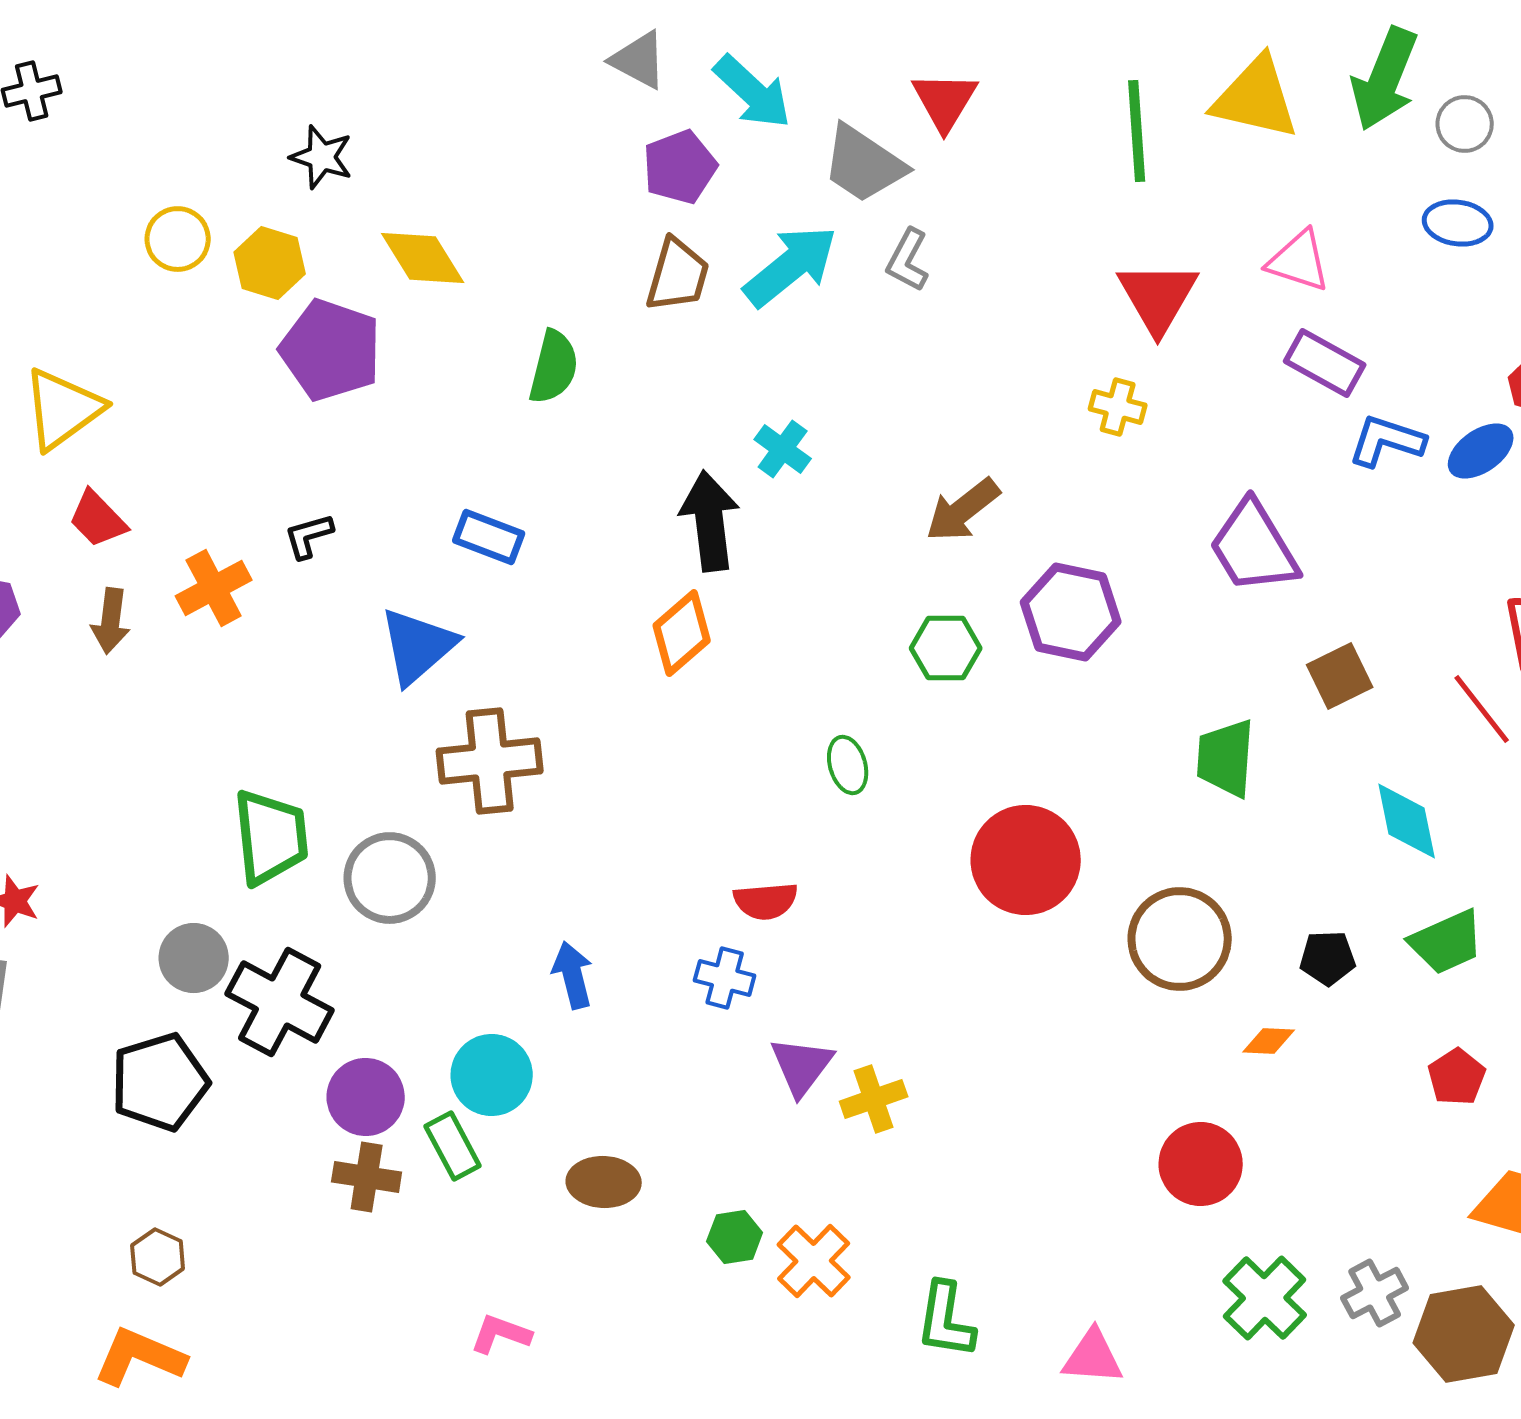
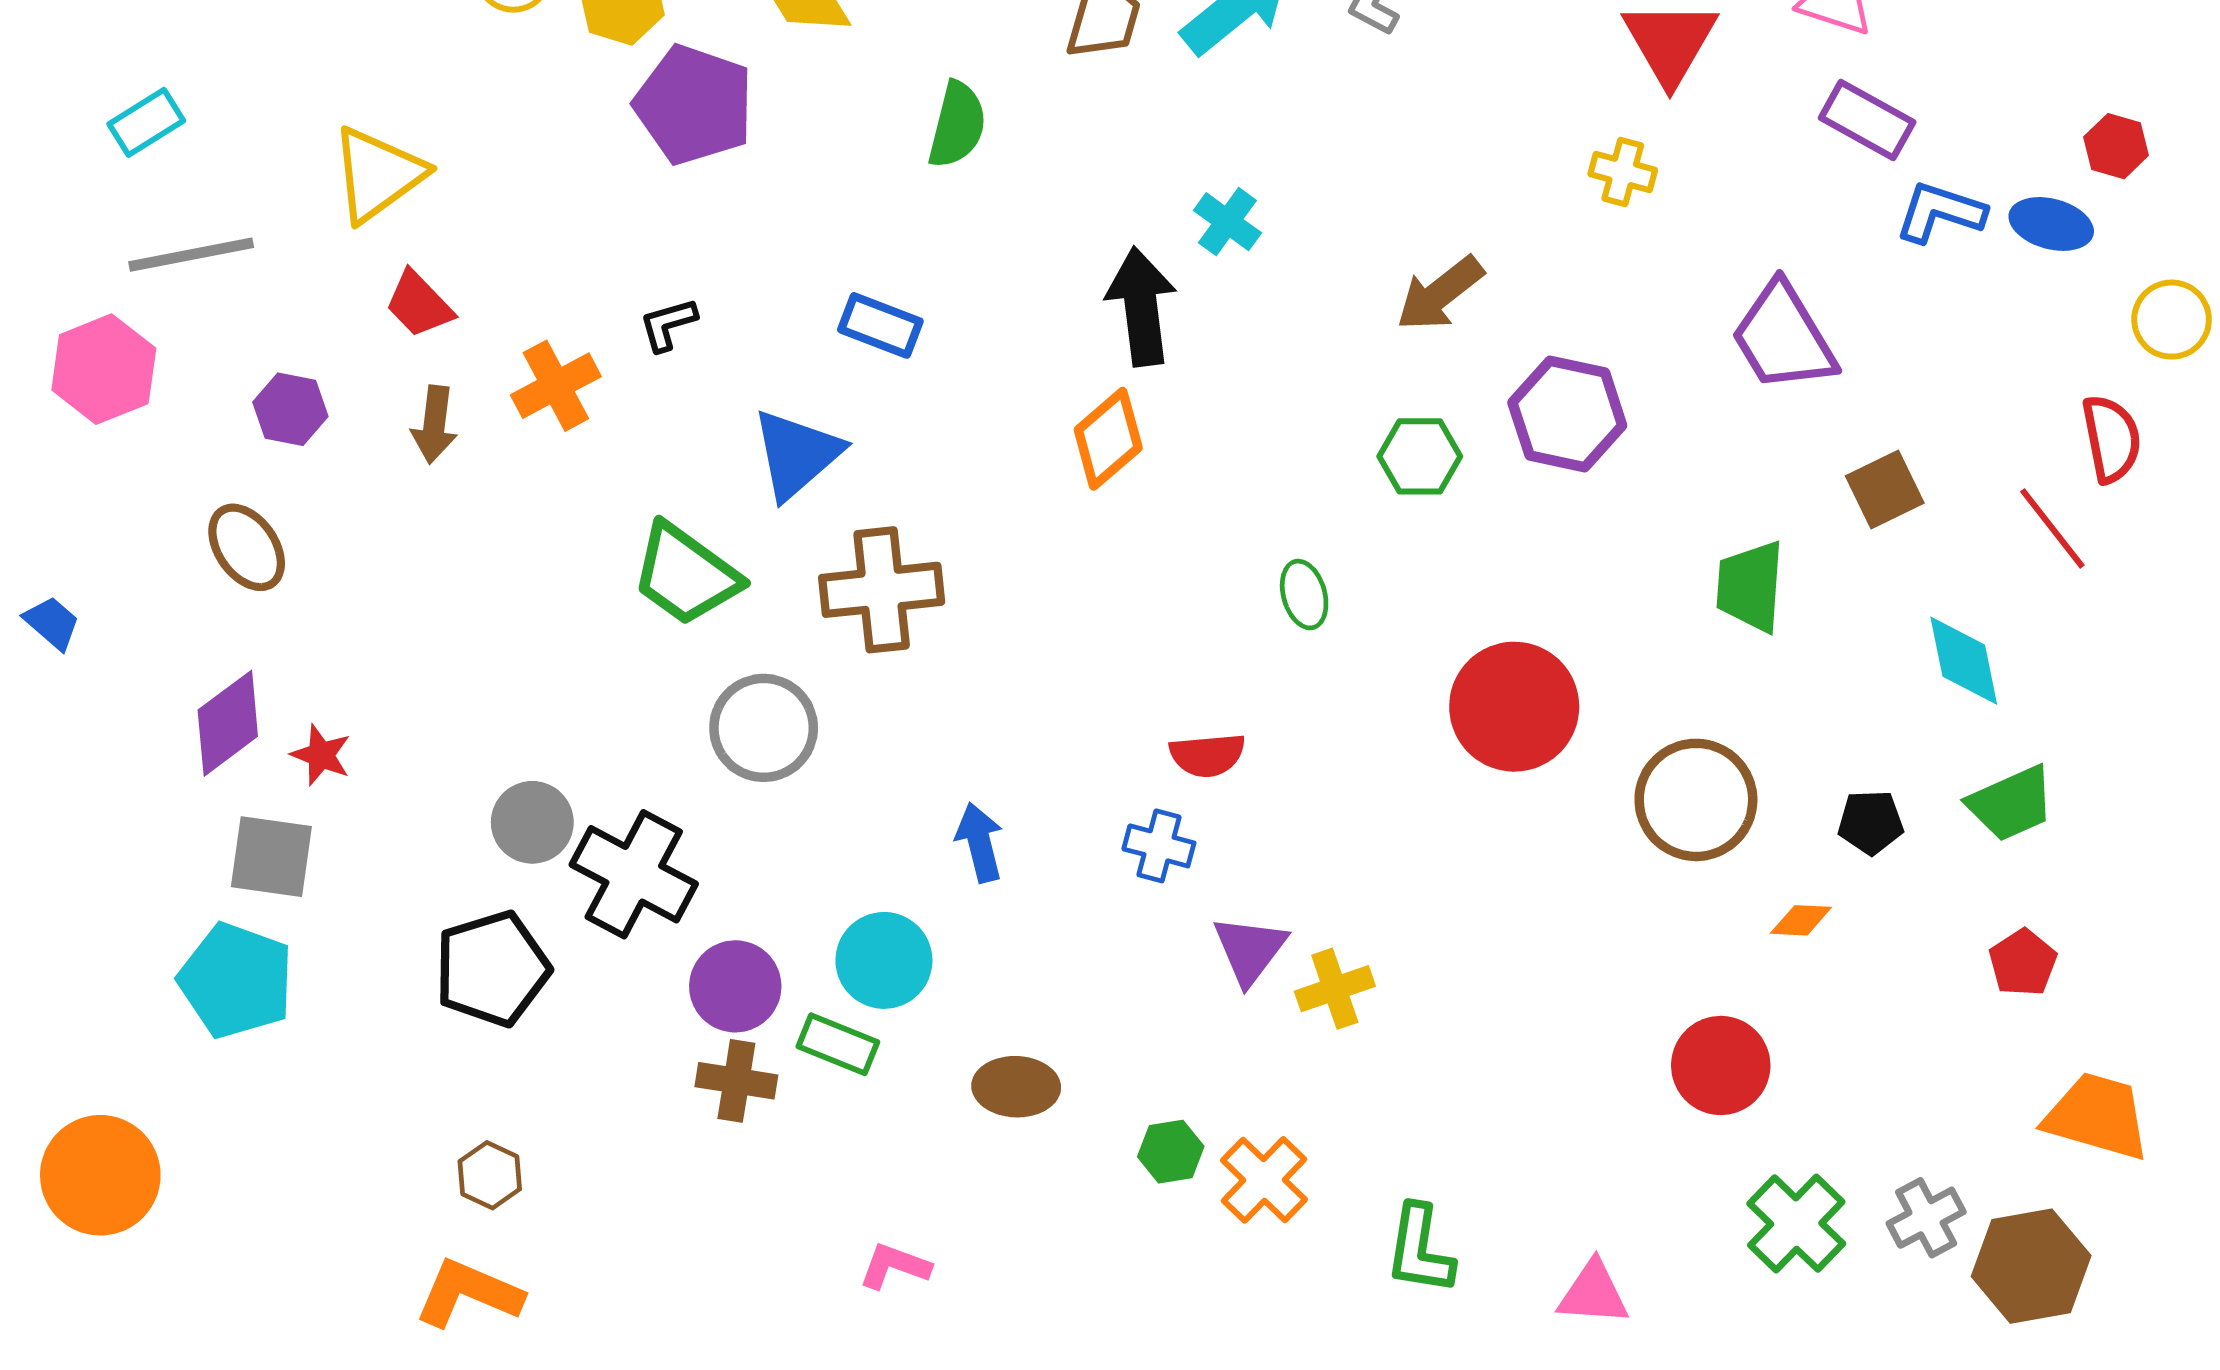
blue ellipse: (1481, 451) -> (2051, 224), turned 50
green trapezoid: (271, 837) -> (686, 574), moved, turned 132
green rectangle: (453, 1146) -> (838, 1044), turned -40

